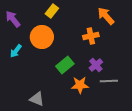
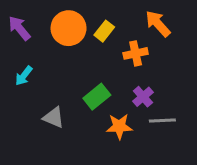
yellow rectangle: (52, 11) -> (104, 31), moved
orange circle: (42, 37) -> (69, 28), moved
gray triangle: (37, 99) -> (54, 118), moved

